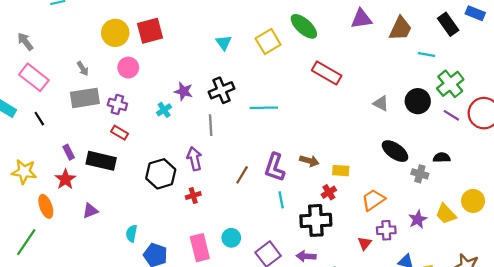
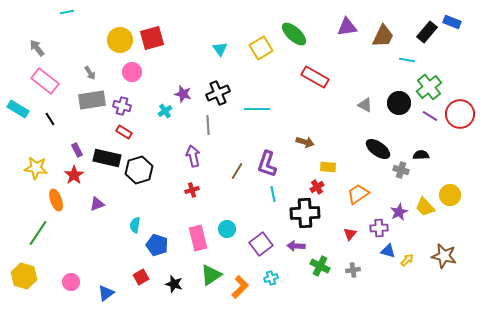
black rectangle: (448, 24) -> (427, 32), turned 75
brown arrow: (309, 161) -> (305, 142), moved
black hexagon: (161, 174) -> (139, 170), moved
purple cross: (386, 230) -> (379, 228), moved

